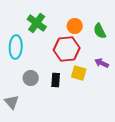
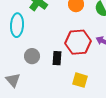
red hexagon: (67, 49) -> (78, 42), moved
yellow square: (79, 73) -> (80, 80), moved

